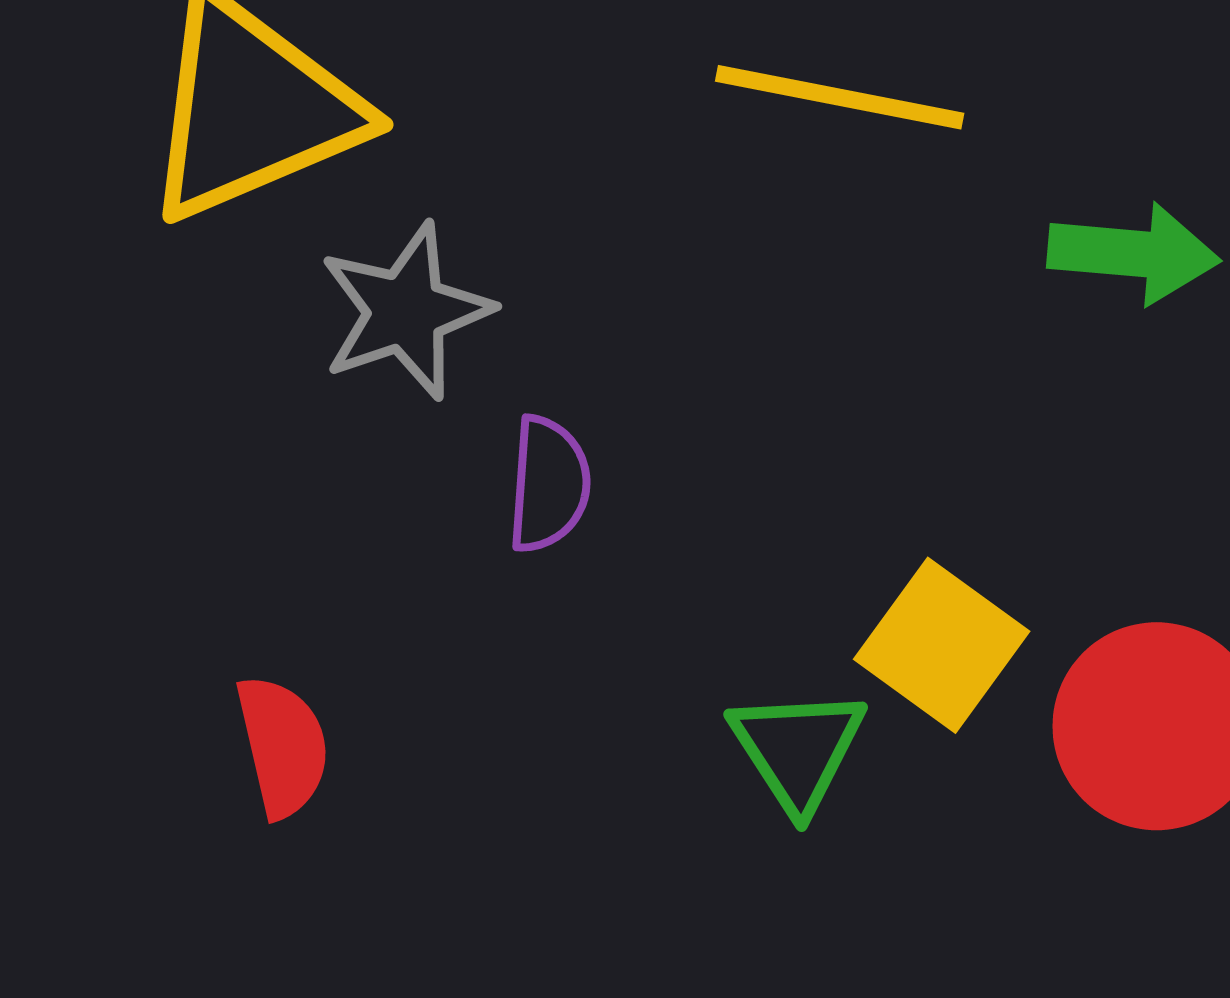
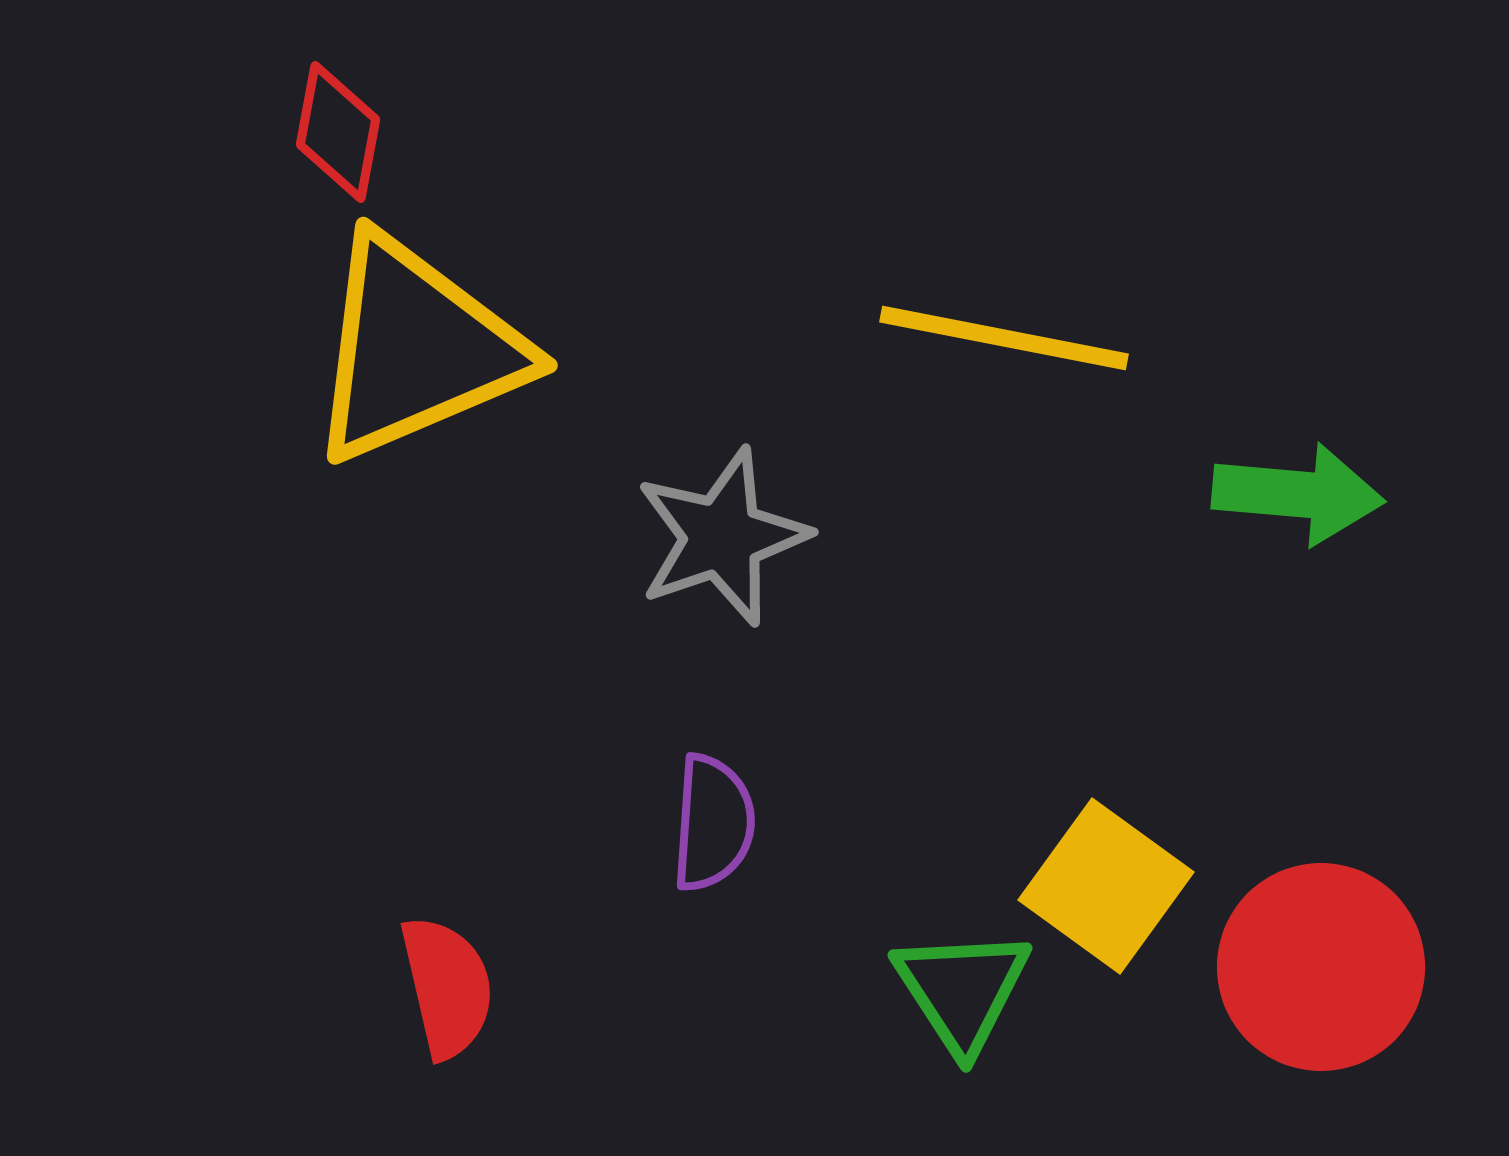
gray star: (406, 311) -> (722, 537), moved
purple semicircle: (549, 484) -> (713, 823), moved

